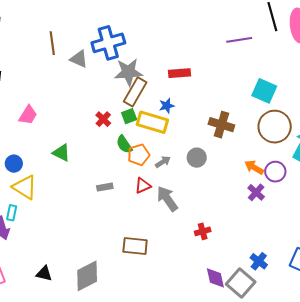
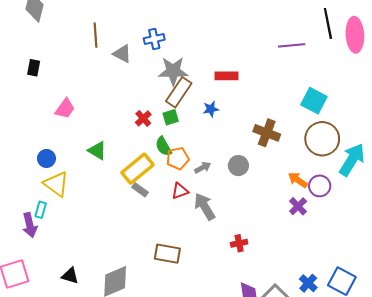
blue cross: (108, 43) -> (154, 39), size x0.6
yellow rectangle: (152, 122) -> (138, 169), moved, turned -60
gray rectangle: (105, 187) -> (140, 190), turned 42
blue cross: (259, 261) -> (308, 283), moved

